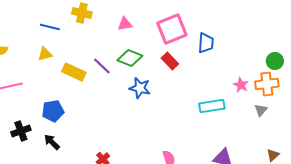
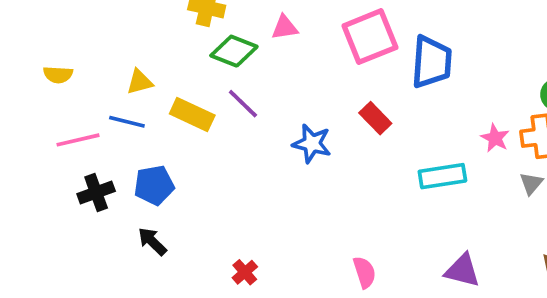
blue line: (50, 27) -> (127, 122), moved
blue trapezoid: (206, 43) -> (432, 62), size x1.4
green diamond: (130, 58) -> (234, 51), moved
red rectangle: (170, 61) -> (375, 118), moved
black cross: (21, 131) -> (96, 192), moved

